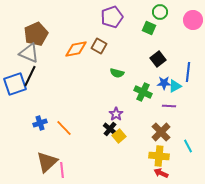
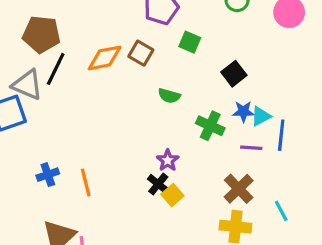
green square: (149, 28) -> (190, 42), moved
brown pentagon: (36, 34) -> (42, 34), turned 30
gray triangle: (29, 53) -> (27, 85), moved
blue line: (188, 72) -> (281, 135), moved
black line: (30, 76) -> (56, 69), moved
orange line: (64, 128) -> (86, 182), turned 30

